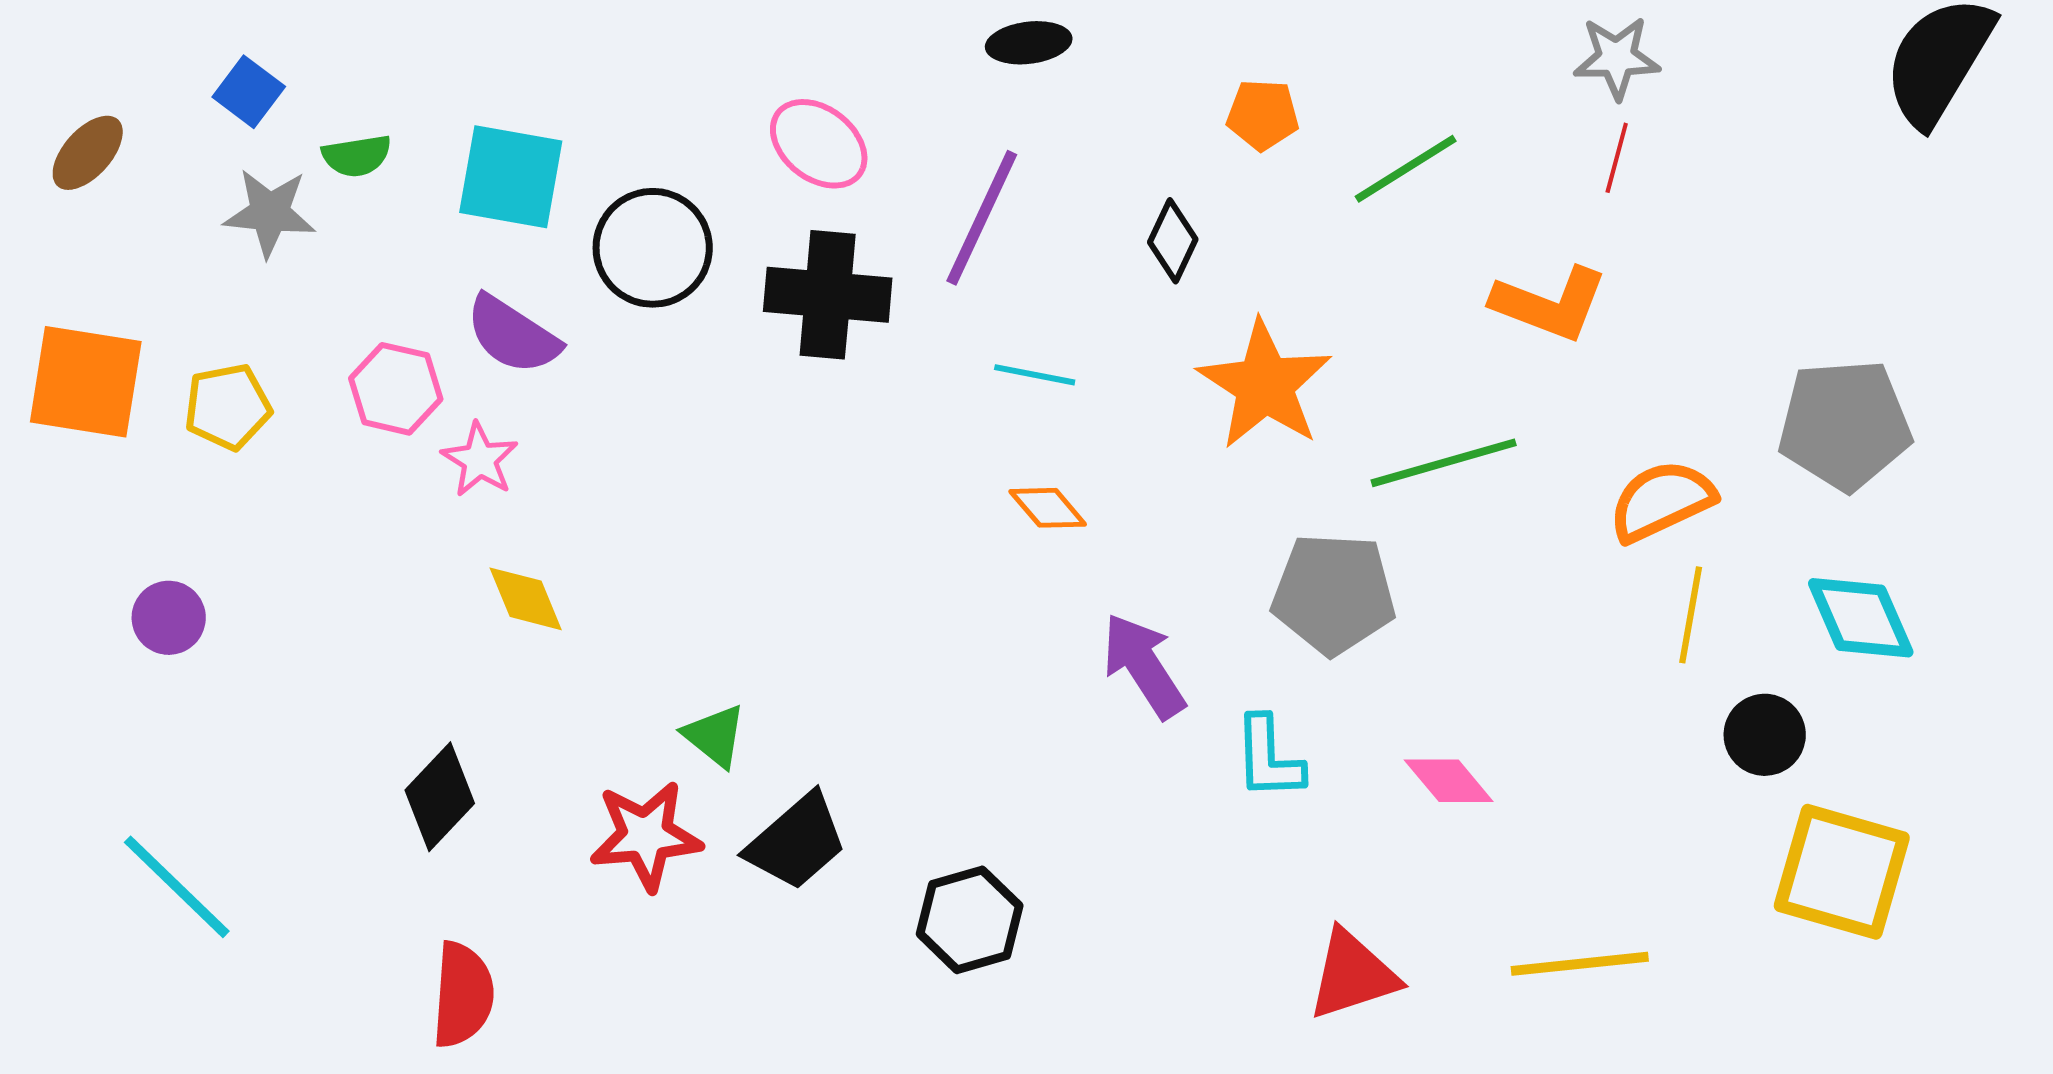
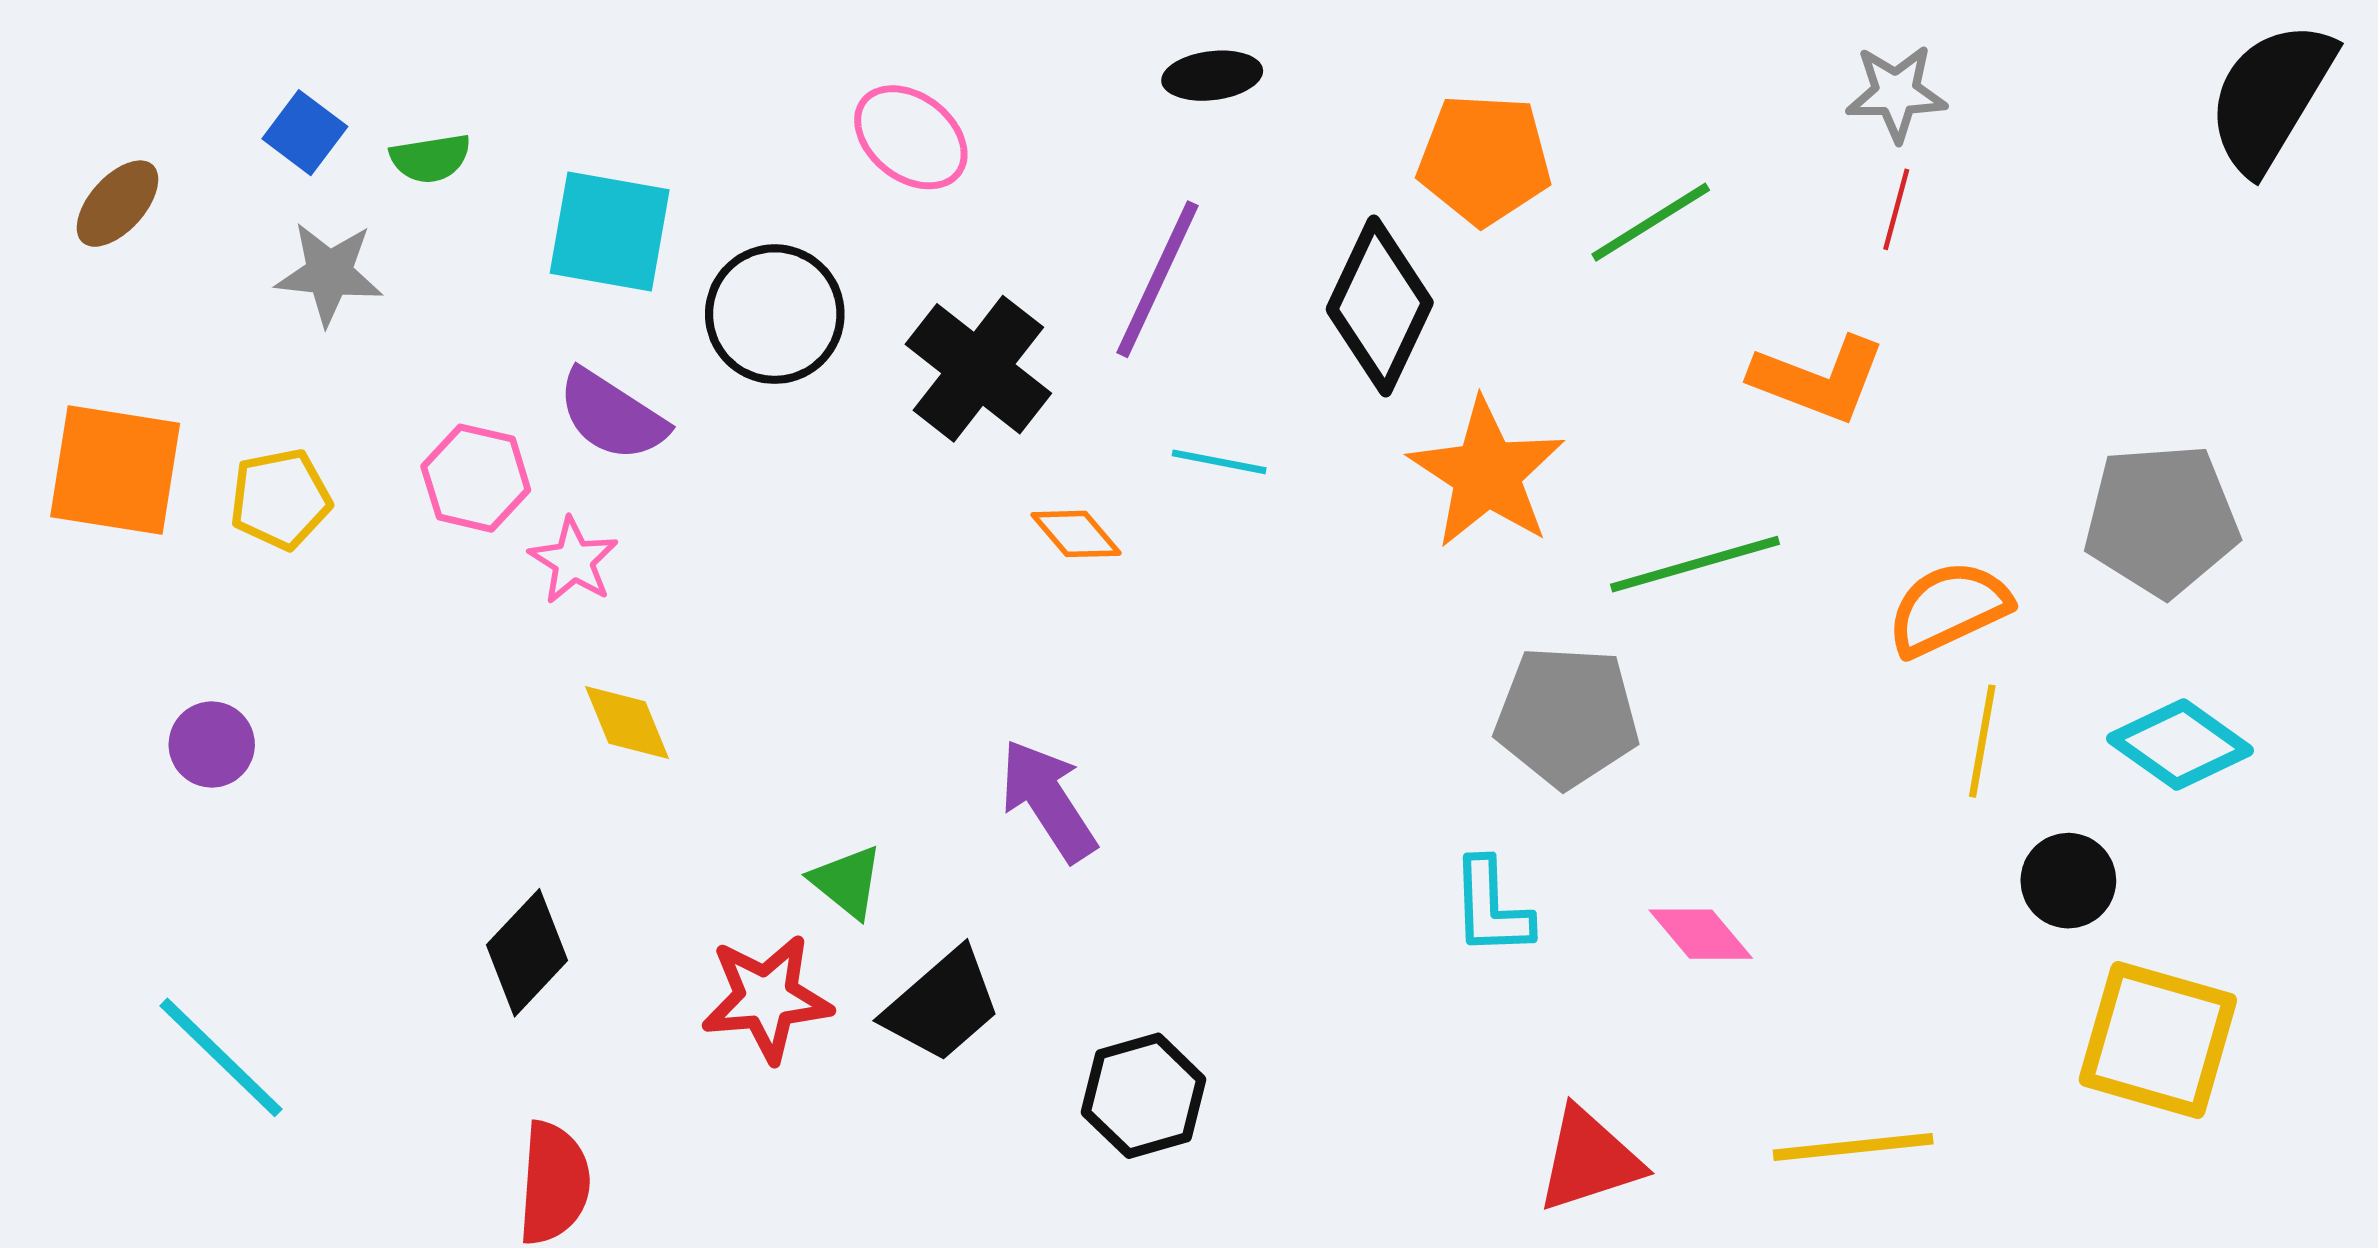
orange pentagon: (1263, 115) -> (1484, 159), size x1.6
pink ellipse: (819, 144) -> (911, 137), moved
green semicircle: (357, 156) -> (430, 158), moved
black diamond: (1173, 241) -> (1380, 306), size x1.8
black cross: (828, 295) -> (978, 369), turned 33
orange diamond: (1048, 508) -> (1076, 534), moved
cyan diamond: (1861, 618) -> (2180, 745), turned -31
purple arrow: (1144, 666) -> (1048, 800), moved

